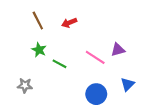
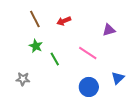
purple triangle: (118, 50) -> (109, 30), moved
green line: (59, 64) -> (55, 59), turned 32

